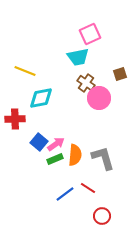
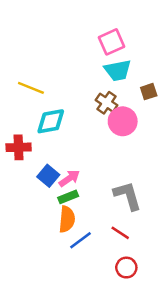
cyan trapezoid: (78, 57) -> (118, 70), moved
orange semicircle: (75, 155) -> (67, 219), moved
red line: (88, 188) -> (120, 233), moved

